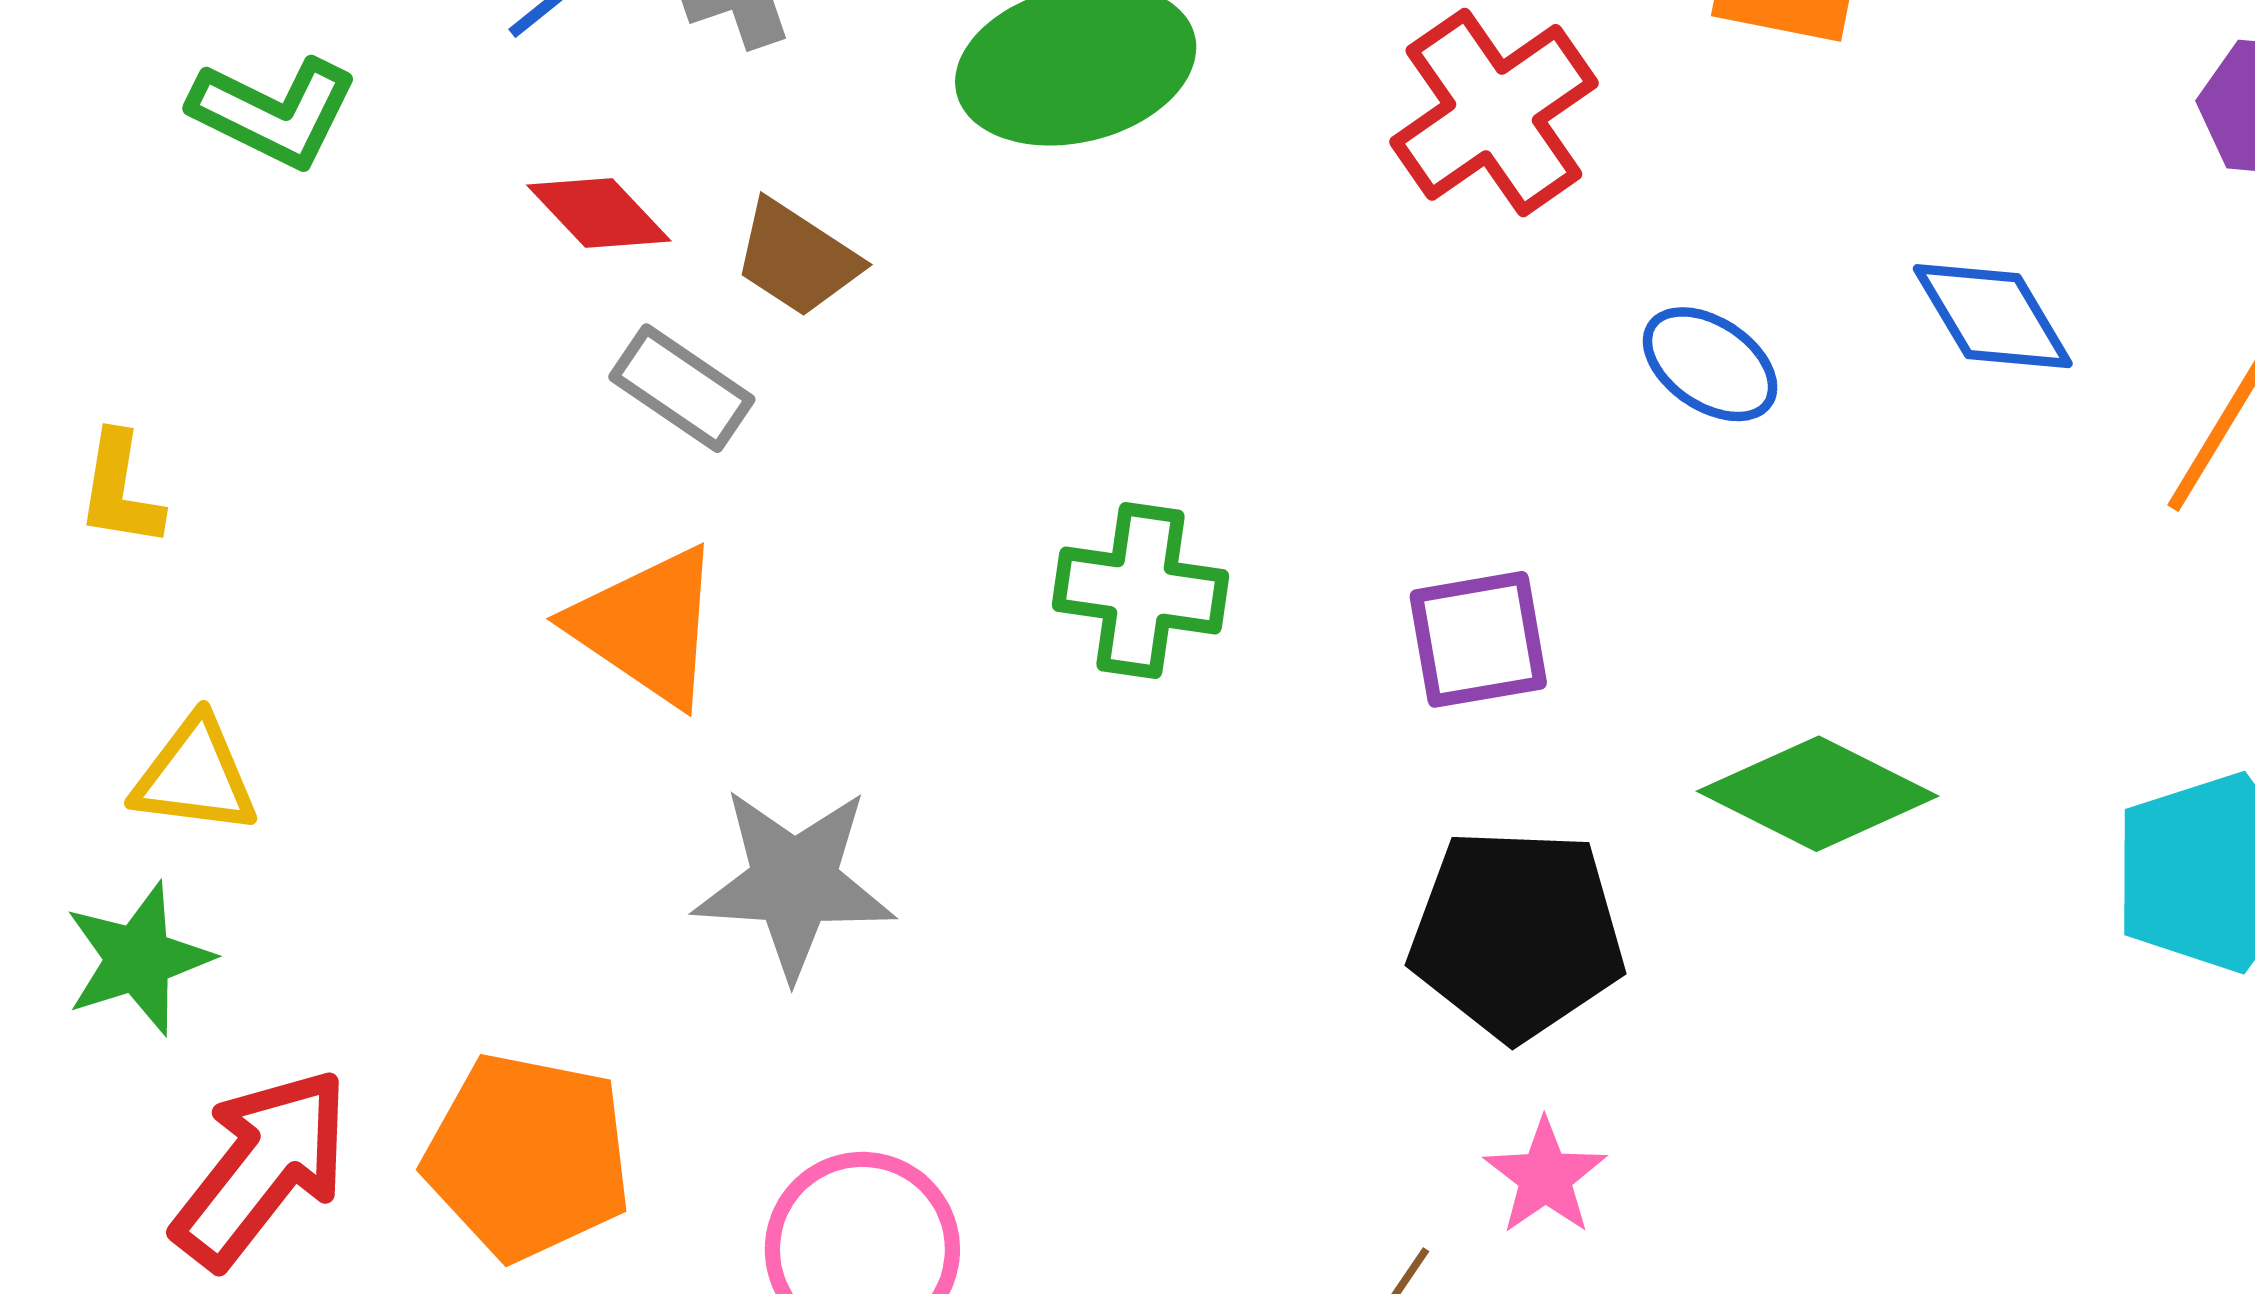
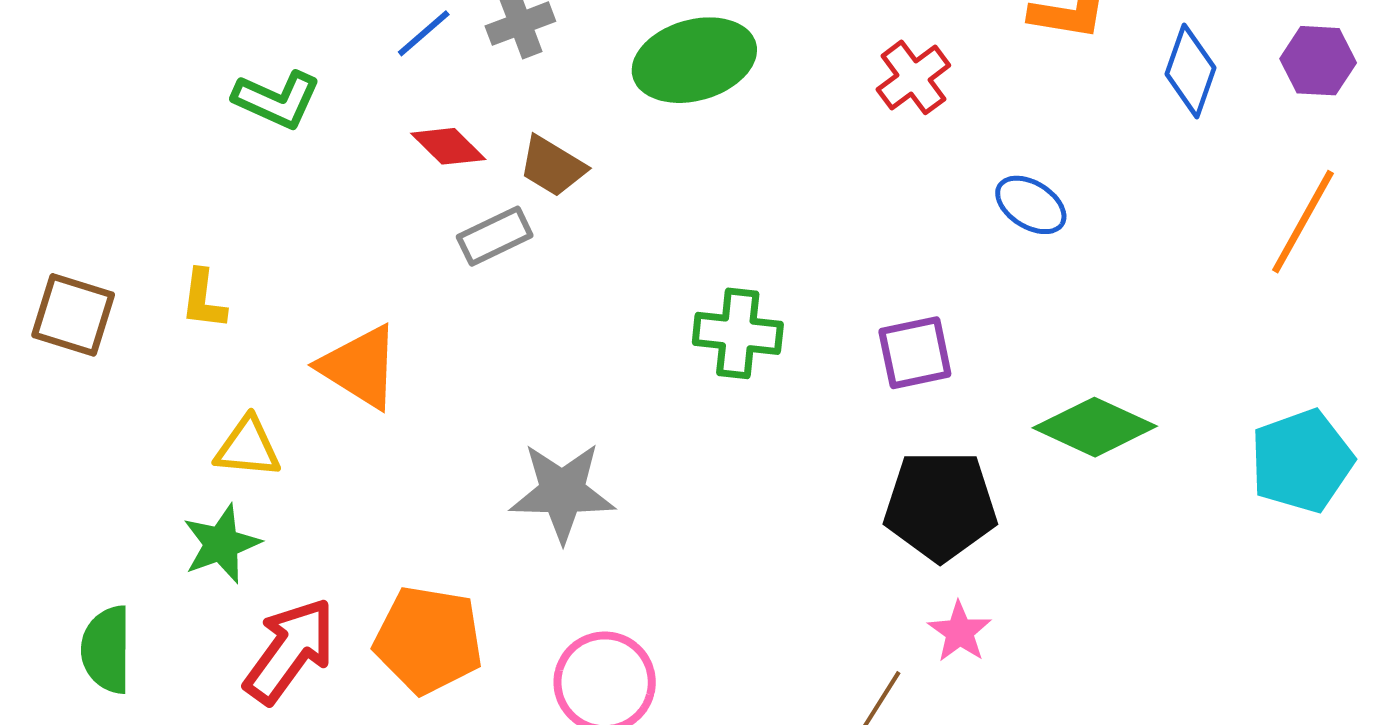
red cross: (1494, 112) -> (913, 77), size x0.7
blue diamond: (1993, 316) -> (1190, 71), moved, turned 52
gray rectangle: (682, 388) -> (495, 236), turned -58
orange triangle: (647, 626) -> (360, 367), moved

